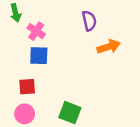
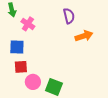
blue square: (39, 56) -> (17, 47), moved
pink circle: (25, 114) -> (33, 82), moved

